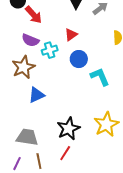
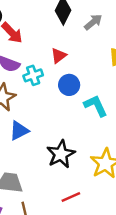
black star: (68, 129) -> (61, 154), moved
red line: (65, 153) -> (71, 197), moved, turned 35

